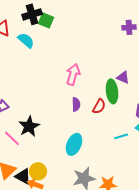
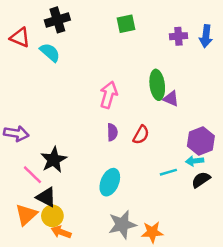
green square: (46, 20) -> (126, 24), moved, turned -35
green ellipse: (112, 91) -> (157, 85), moved
yellow circle: (38, 171) -> (52, 216), moved
black triangle: (23, 176) -> (46, 197), moved

